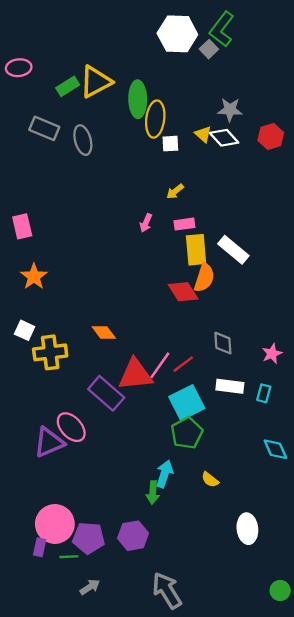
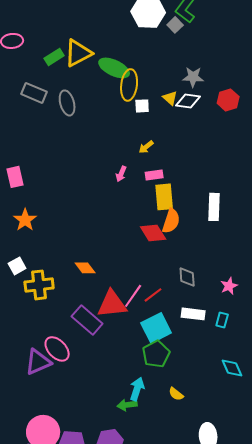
green ellipse: (138, 99) -> (114, 68), turned -64
white diamond: (224, 138) -> (188, 101), turned -40
white rectangle: (233, 250) -> (214, 207), moved, turned 52
white square: (25, 330) -> (17, 266), turned 36
green arrow: (153, 492) -> (127, 405), turned 78

